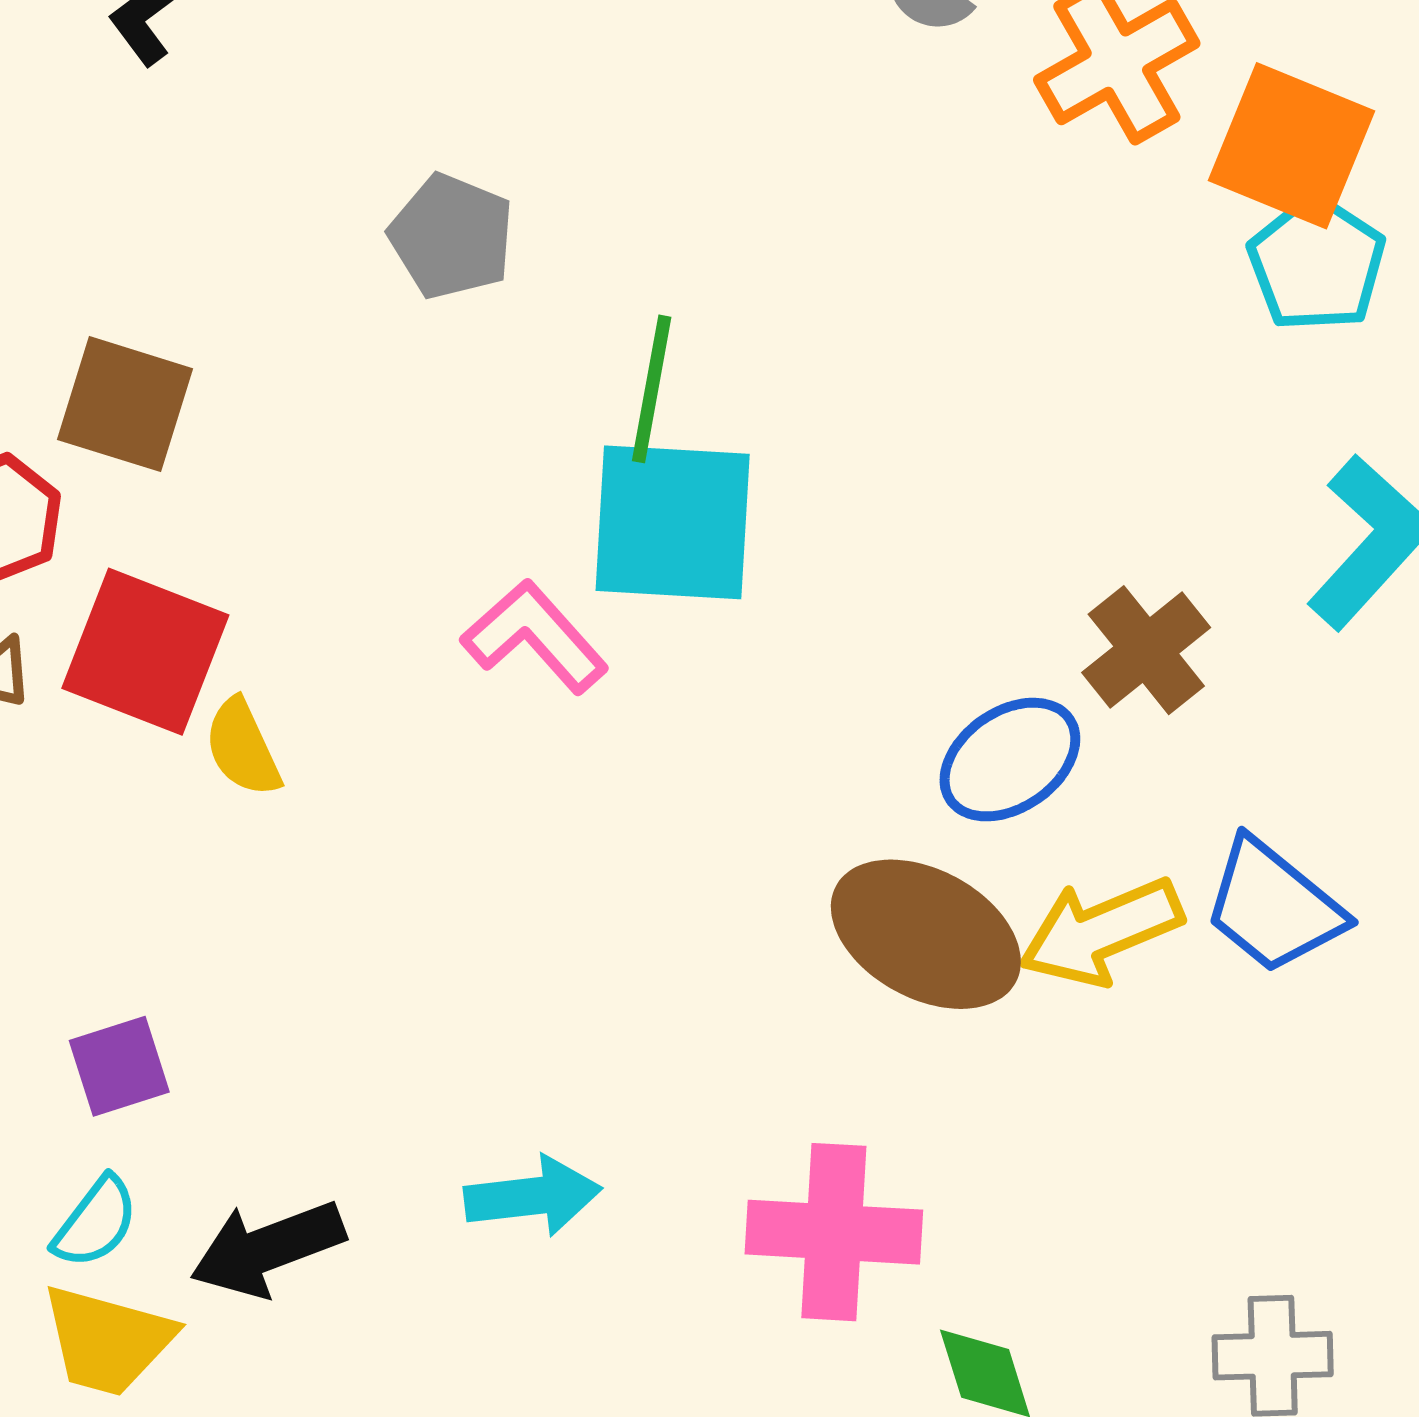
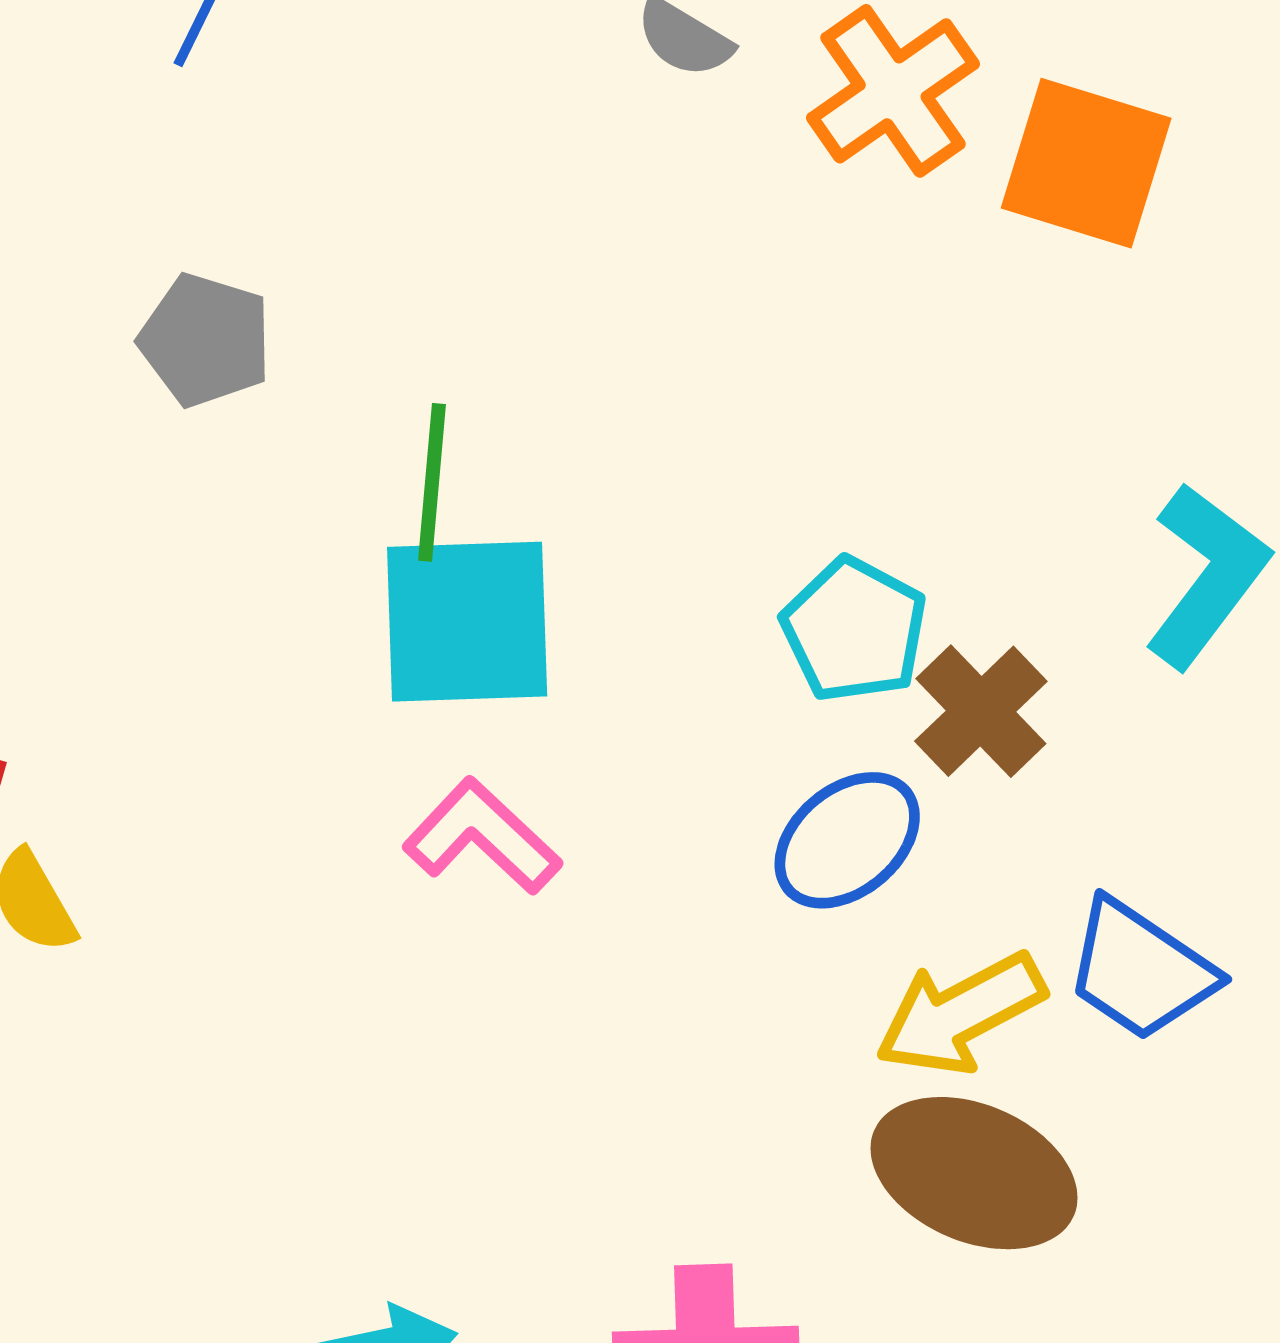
cyan pentagon: (1317, 264) -> (854, 630), moved
pink L-shape: (535, 637) -> (482, 837), moved
brown ellipse: (926, 934) -> (974, 1173), moved

